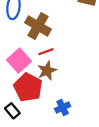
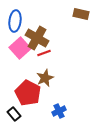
red line: (46, 52) -> (44, 53), moved
pink square: (19, 61) -> (20, 48), moved

